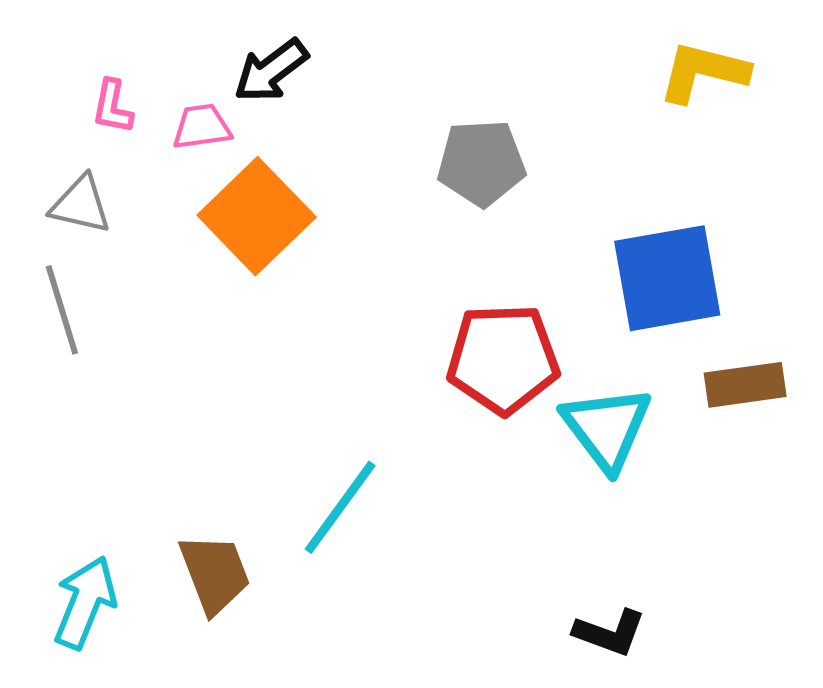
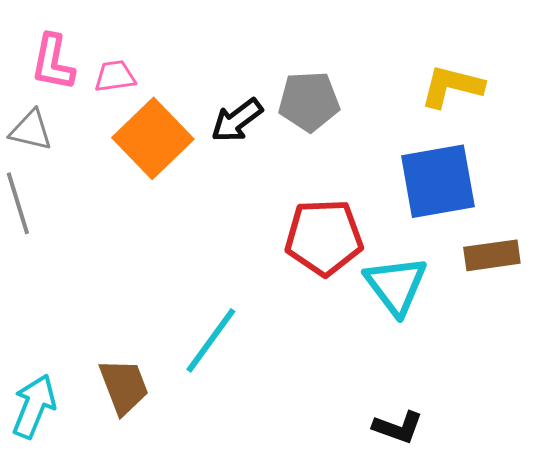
black arrow: (271, 71) -> (237, 120), moved
yellow L-shape: (703, 72) -> (452, 86), moved
pink L-shape: (112, 107) -> (53, 62), size x1.5

